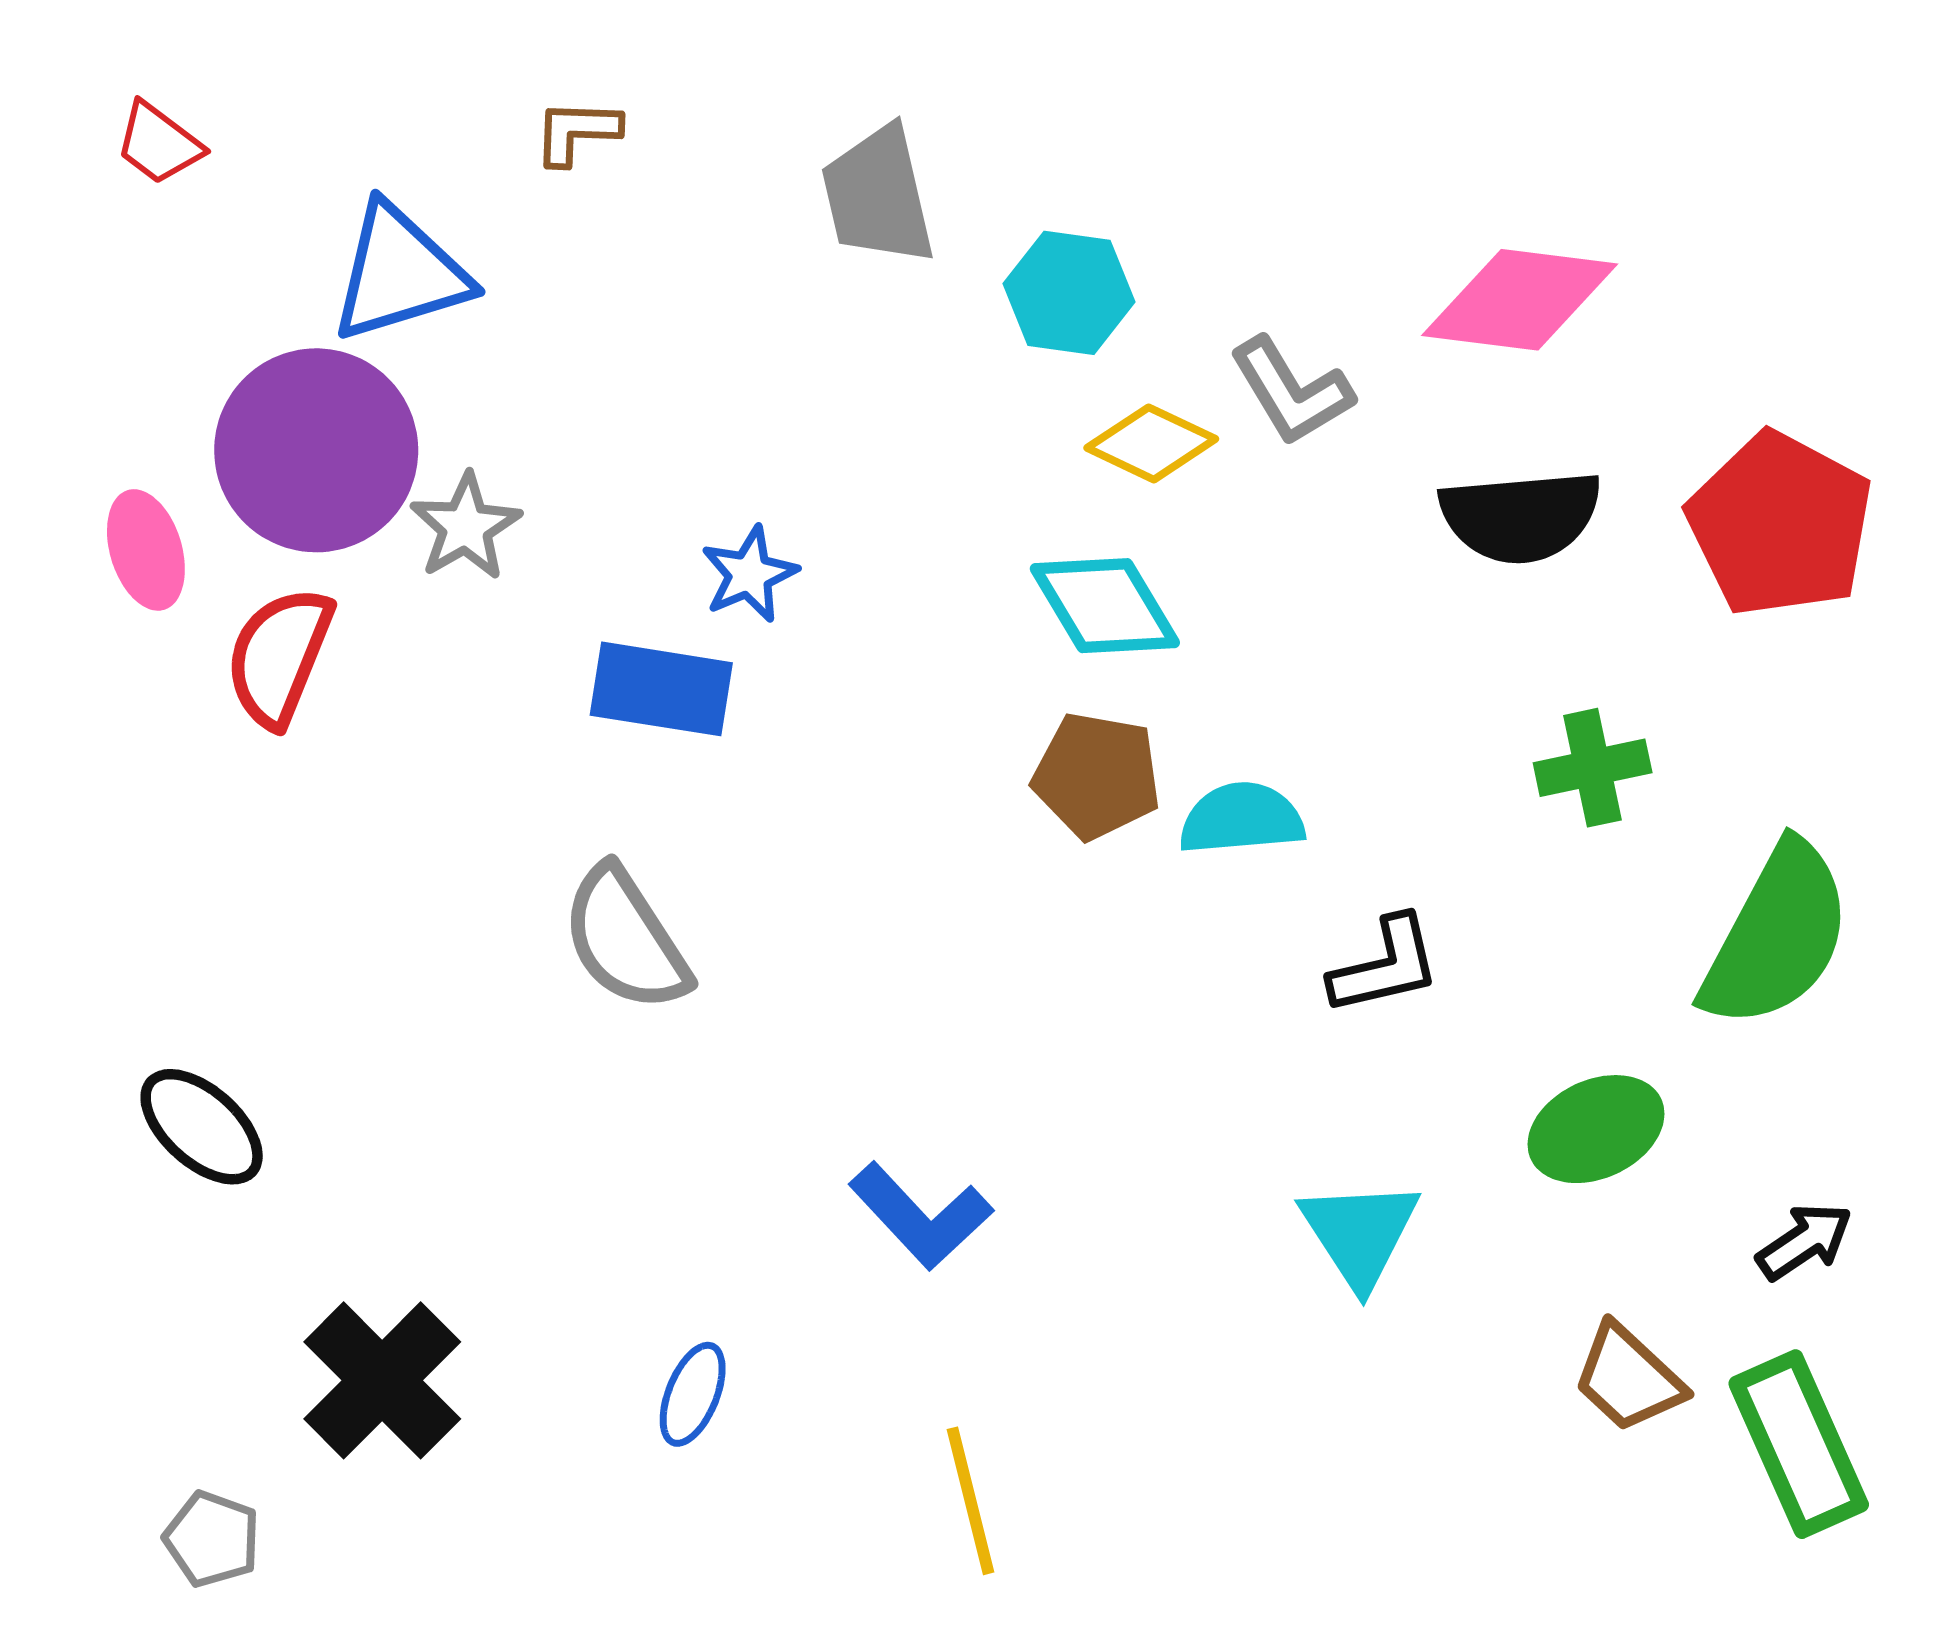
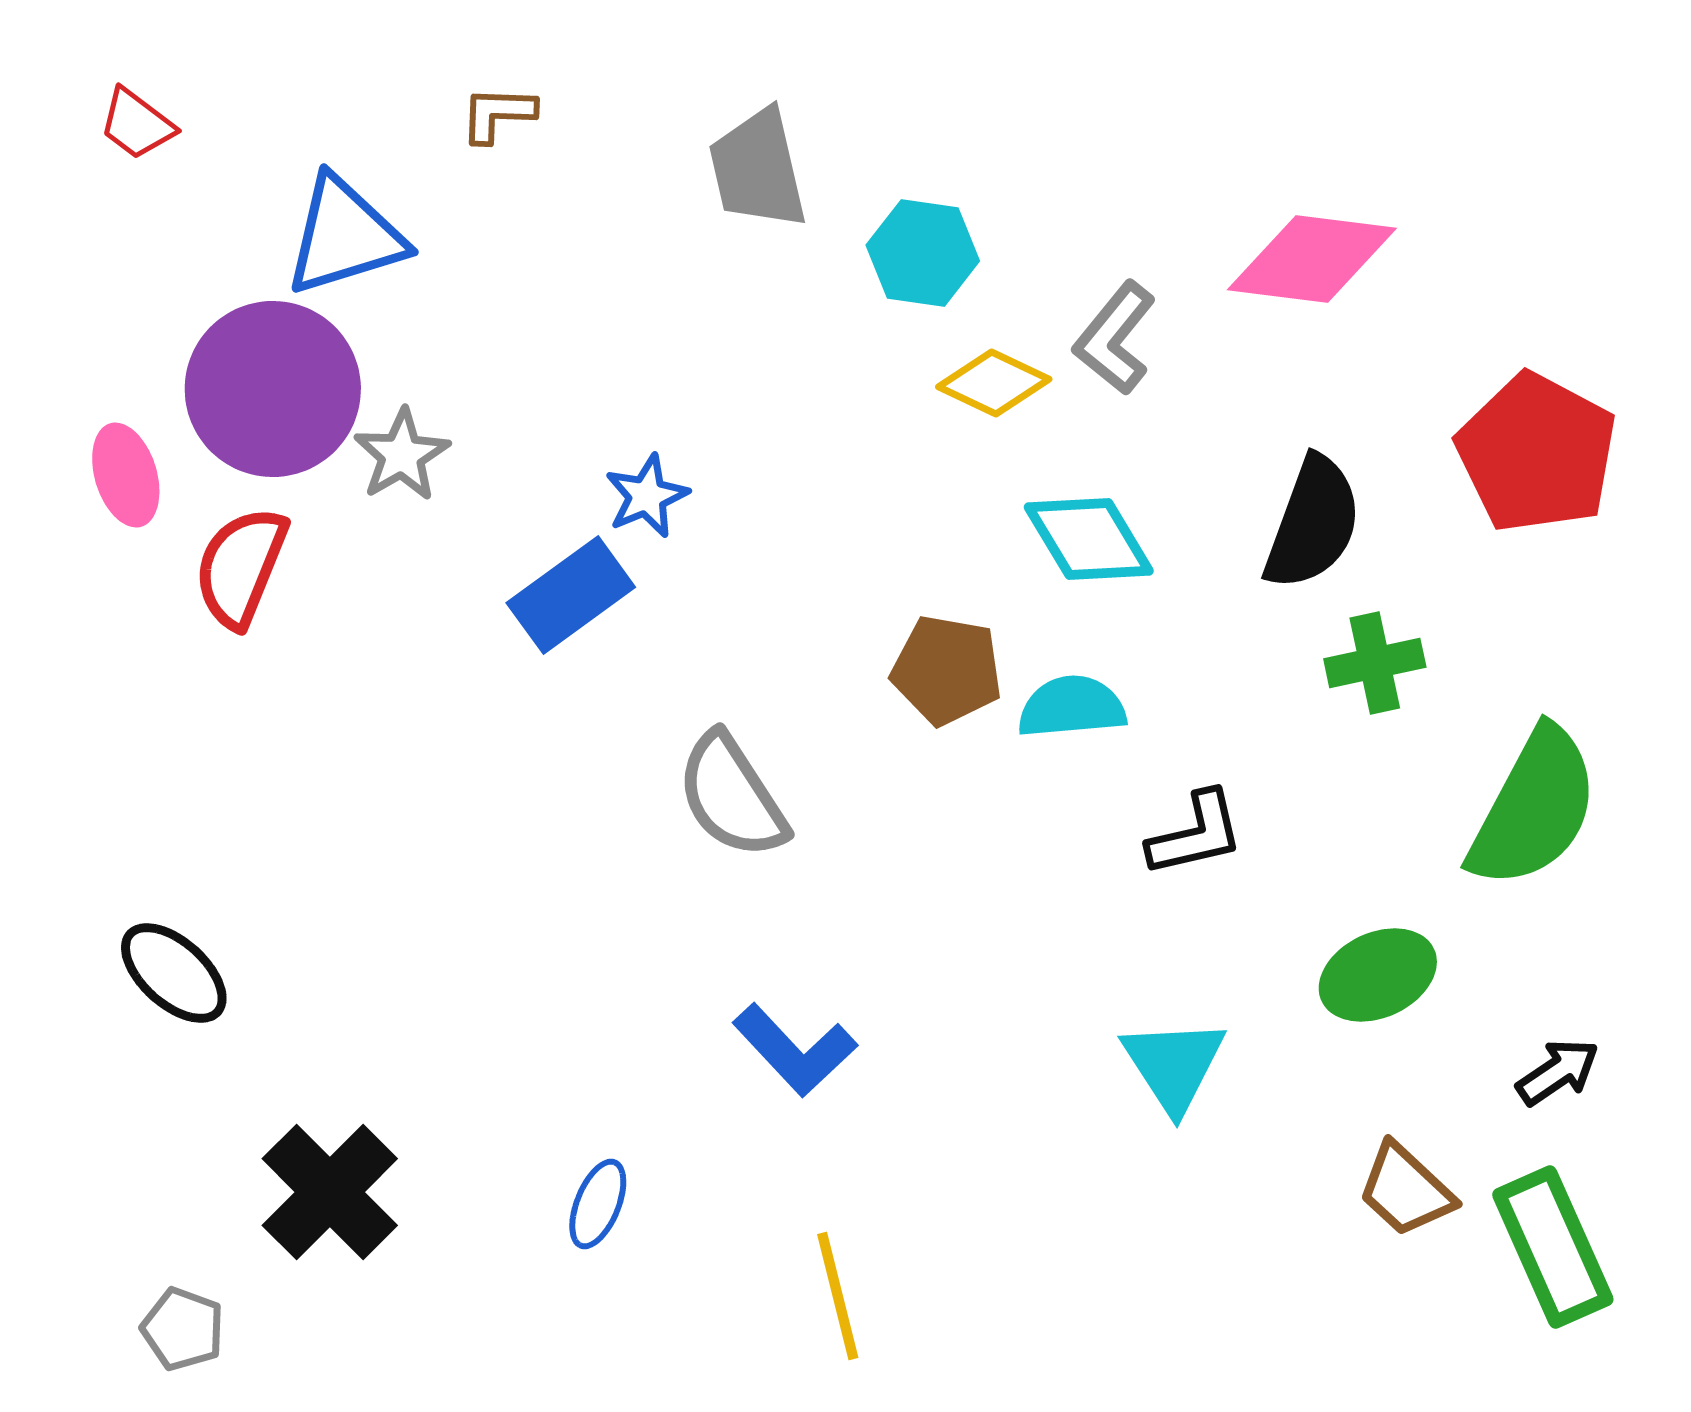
gray L-shape: (1291, 391) -> (1115, 338), turned 70
black semicircle: (1521, 516) -> (1313, 523), moved, turned -65
cyan diamond: (1105, 606) -> (1089, 539), moved
blue rectangle: (661, 689) -> (571, 595), turned -45
gray semicircle: (625, 939) -> (732, 796), moved

